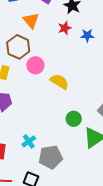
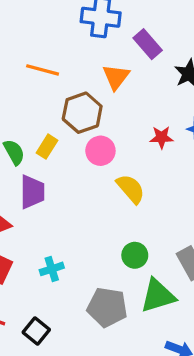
red star: (65, 28) -> (161, 137), moved
gray pentagon: (51, 157) -> (107, 307), moved

